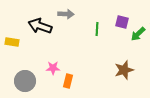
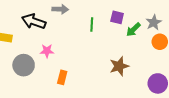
pink star: (53, 68) -> (47, 51), moved
gray circle: (25, 81) -> (24, 65), moved

